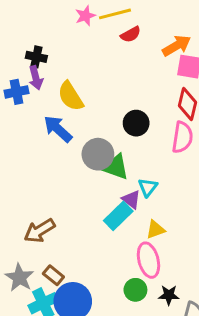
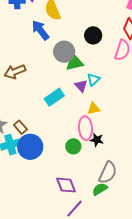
green triangle: (116, 167) -> (74, 62), turned -42
cyan rectangle: (118, 216) -> (54, 97), moved
brown arrow: (40, 231) -> (15, 72), moved
black star: (169, 295) -> (97, 140), moved

